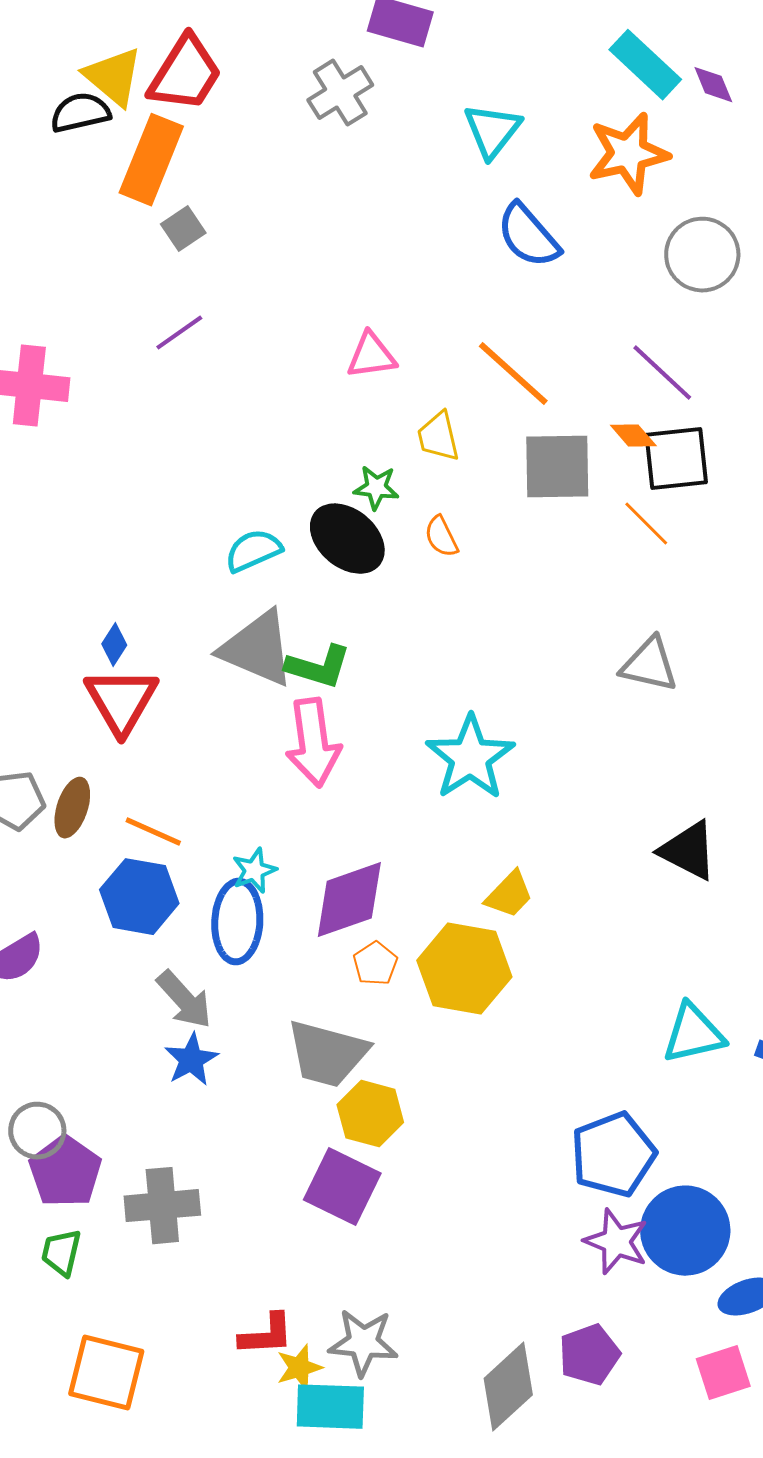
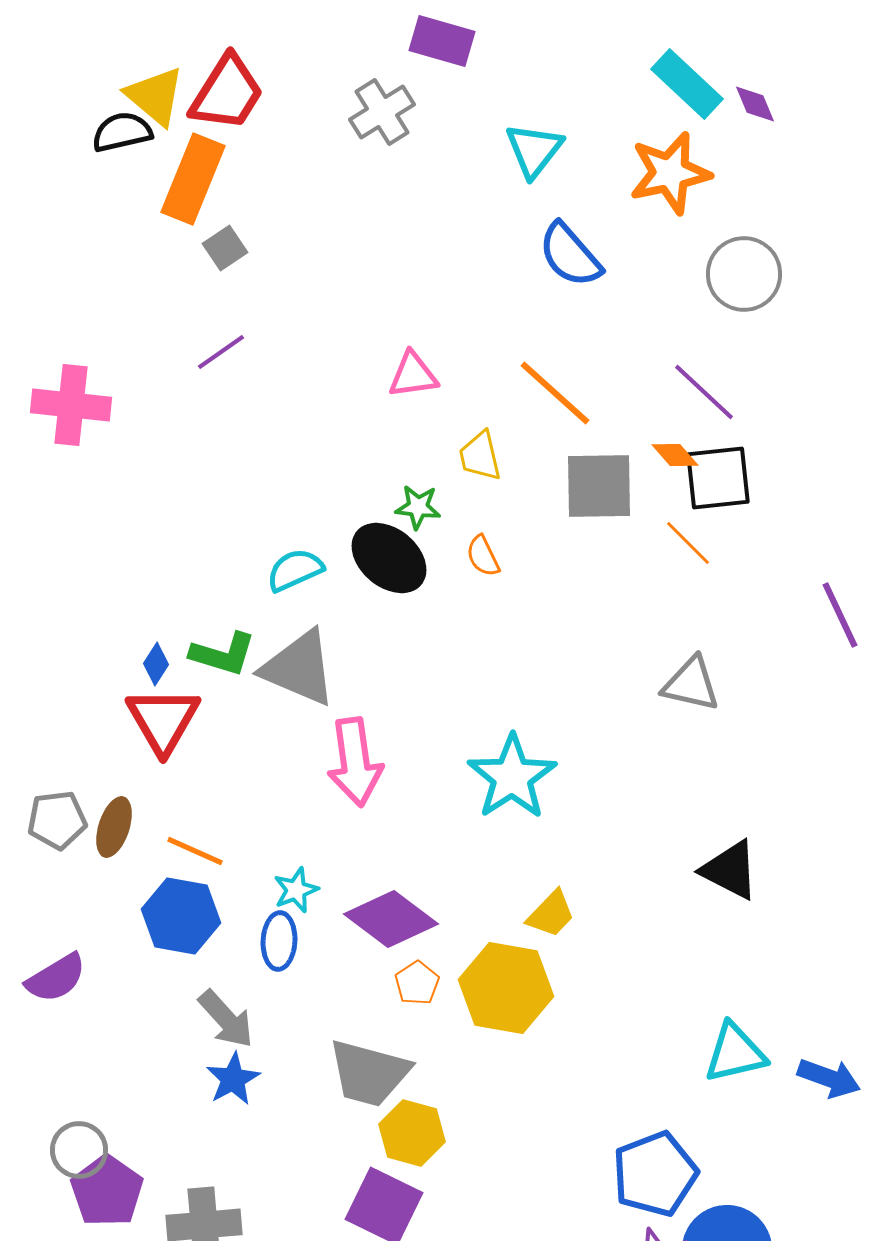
green L-shape: (318, 667) -> (223, 654), moved
purple diamond: (349, 900) -> (391, 919), turned 56
blue ellipse: (237, 922) -> (279, 941), size x0.7

